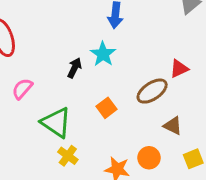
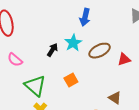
pink semicircle: (22, 89) -> (15, 60), turned -98
brown ellipse: (152, 91) -> (100, 51), moved

